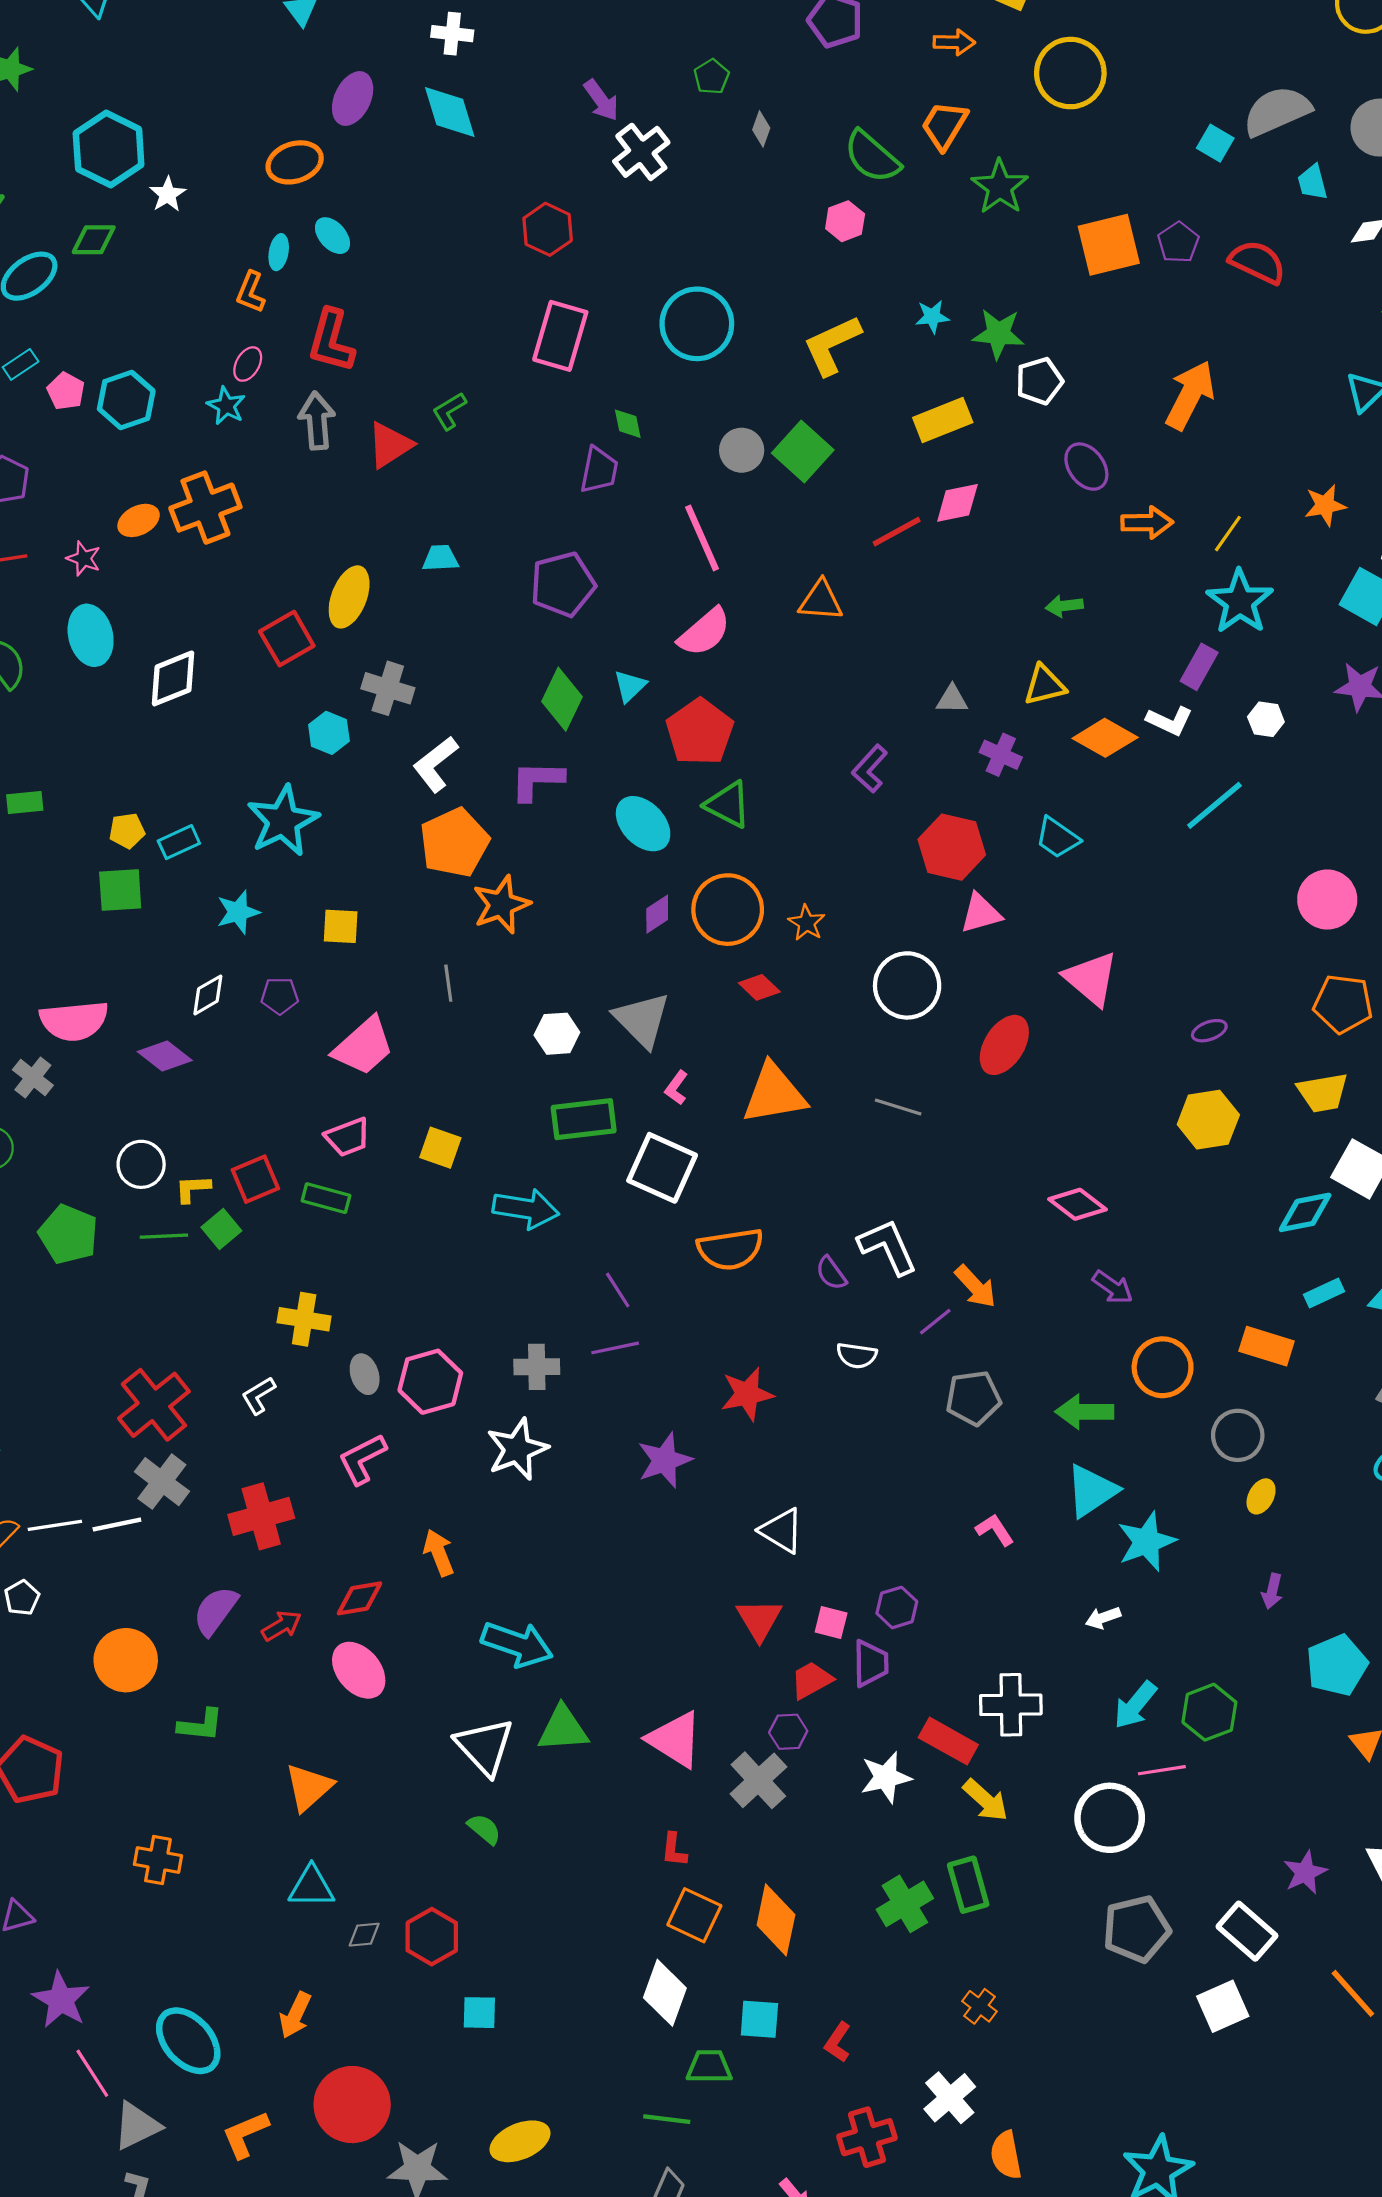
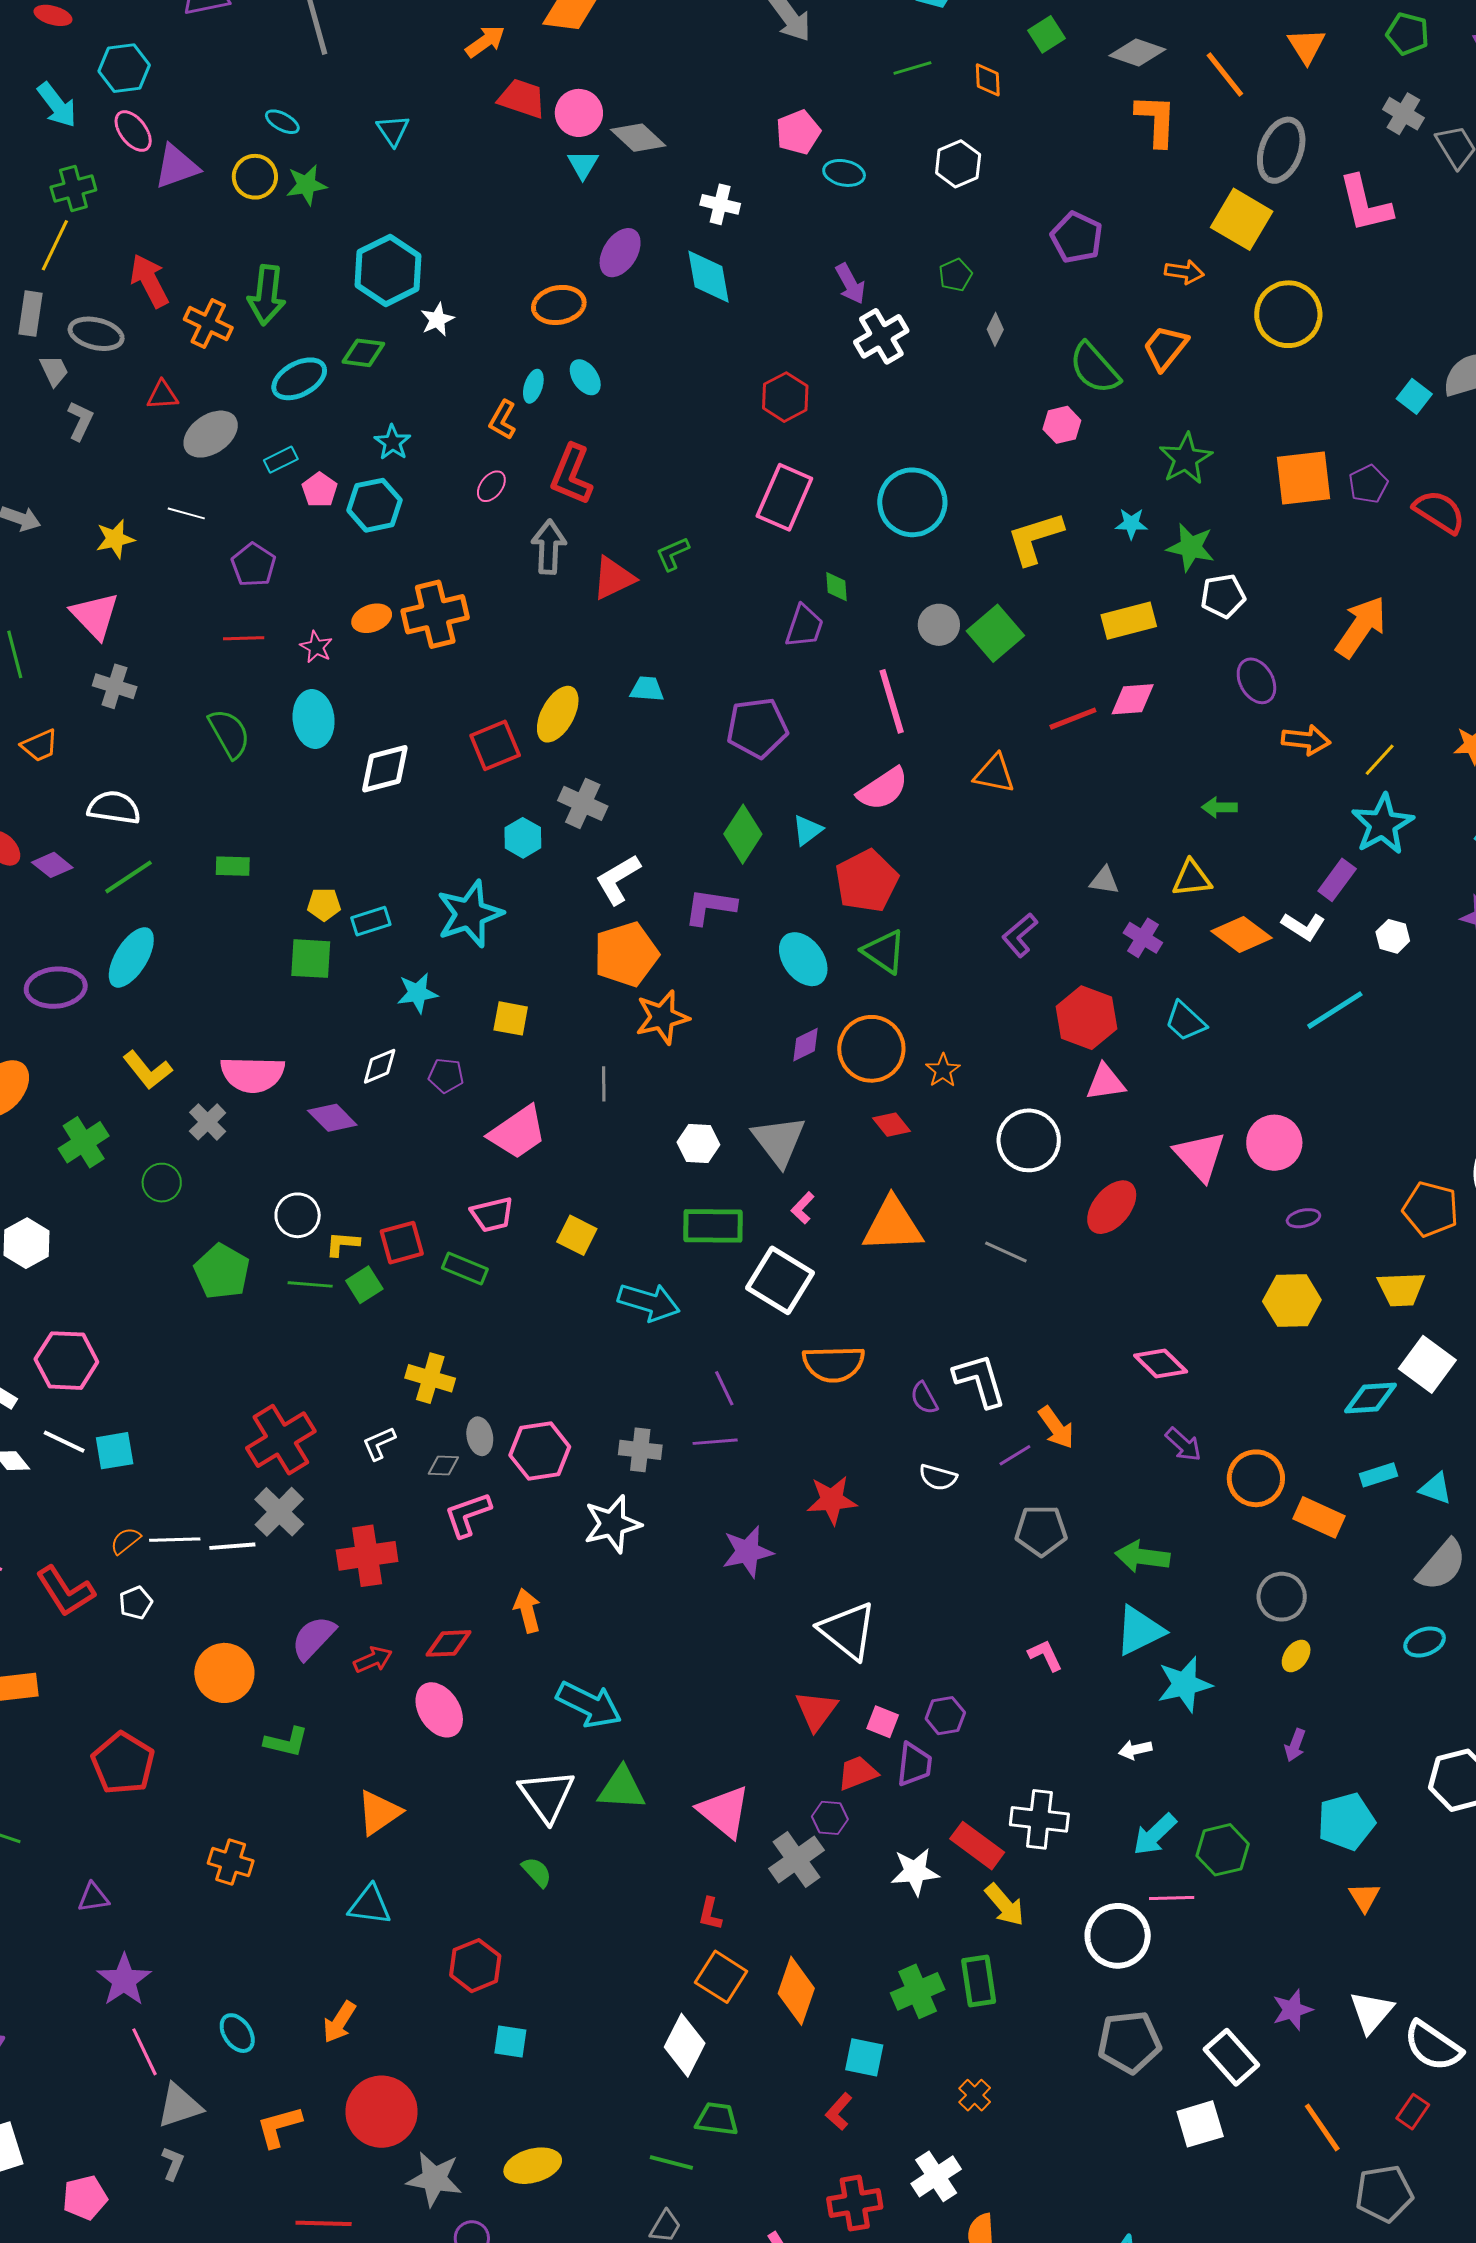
green star: (1000, 187) -> (1186, 459), moved
cyan star: (226, 406) -> (393, 442), moved
pink circle: (1327, 900) -> (1274, 1143), moved
orange circle: (1163, 1367) -> (1256, 1478), moved
white triangle: (782, 1531) -> (848, 1631), size x1.4
gray diamond: (364, 1935) -> (443, 1465), moved
cyan square: (759, 2019) -> (864, 2057), moved
cyan ellipse: (188, 2041) -> (237, 2033), size x0.6

